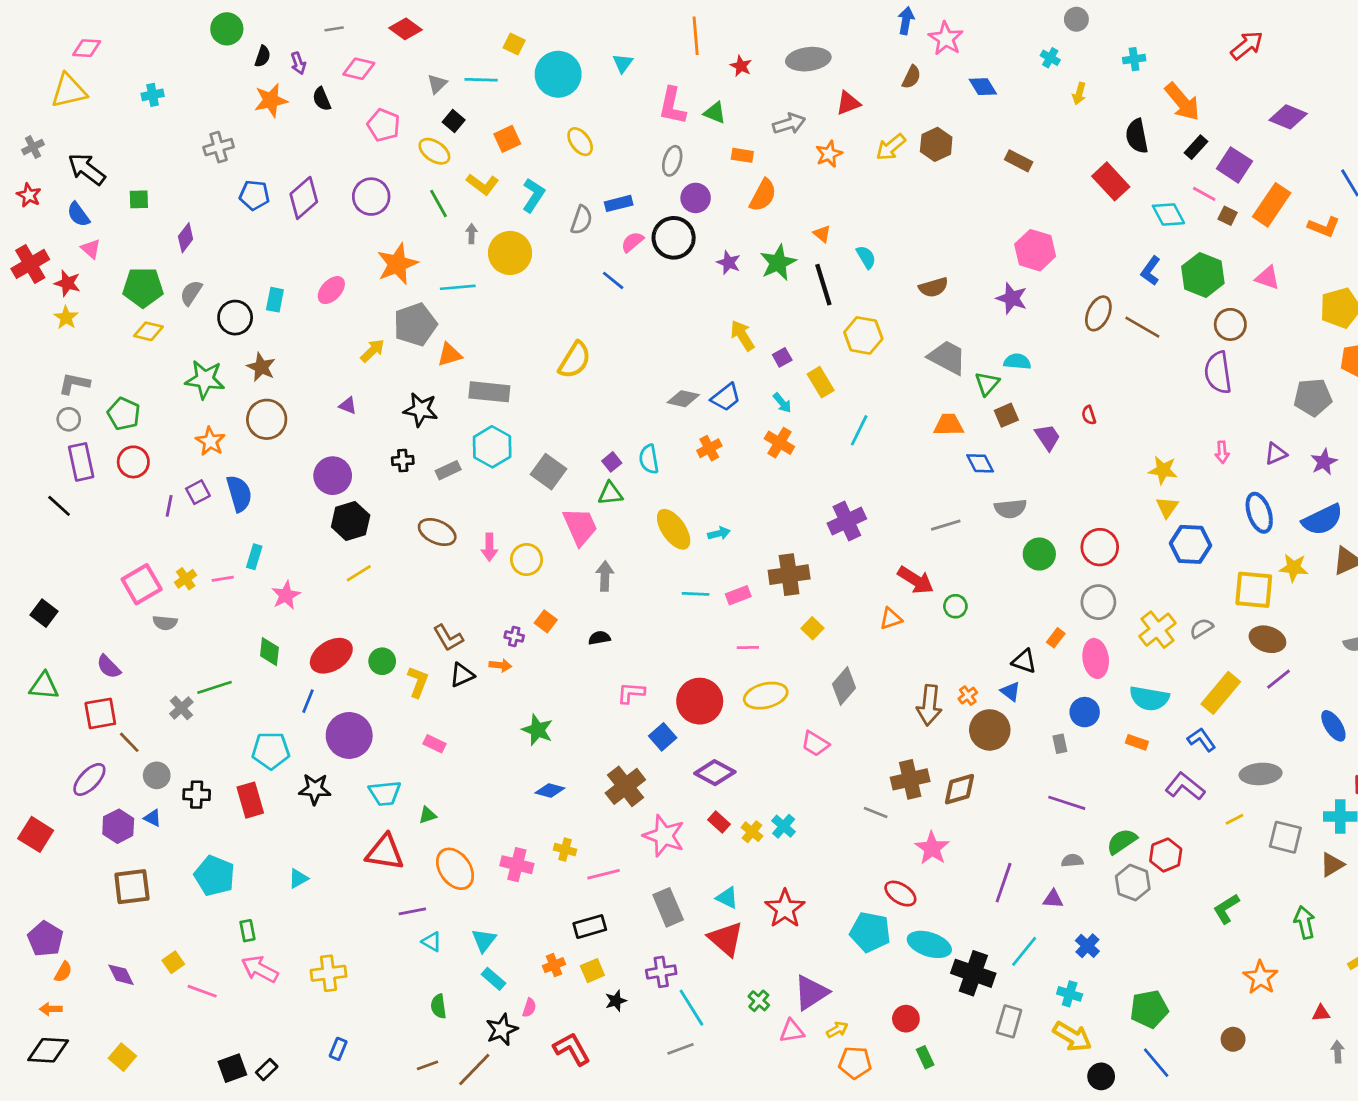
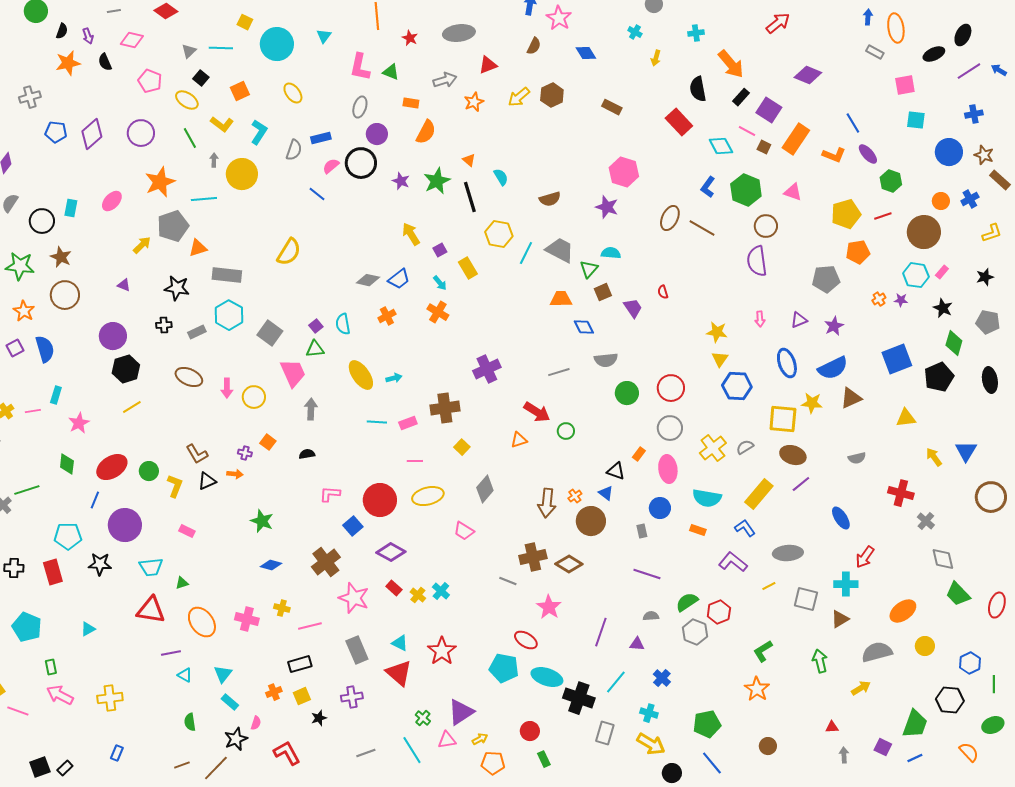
cyan line: (859, 430) -> (526, 253), moved
brown diamond: (960, 789) -> (569, 564), turned 48
orange star: (1261, 977) -> (757, 689), moved
cyan line: (691, 1008) -> (412, 750), moved

